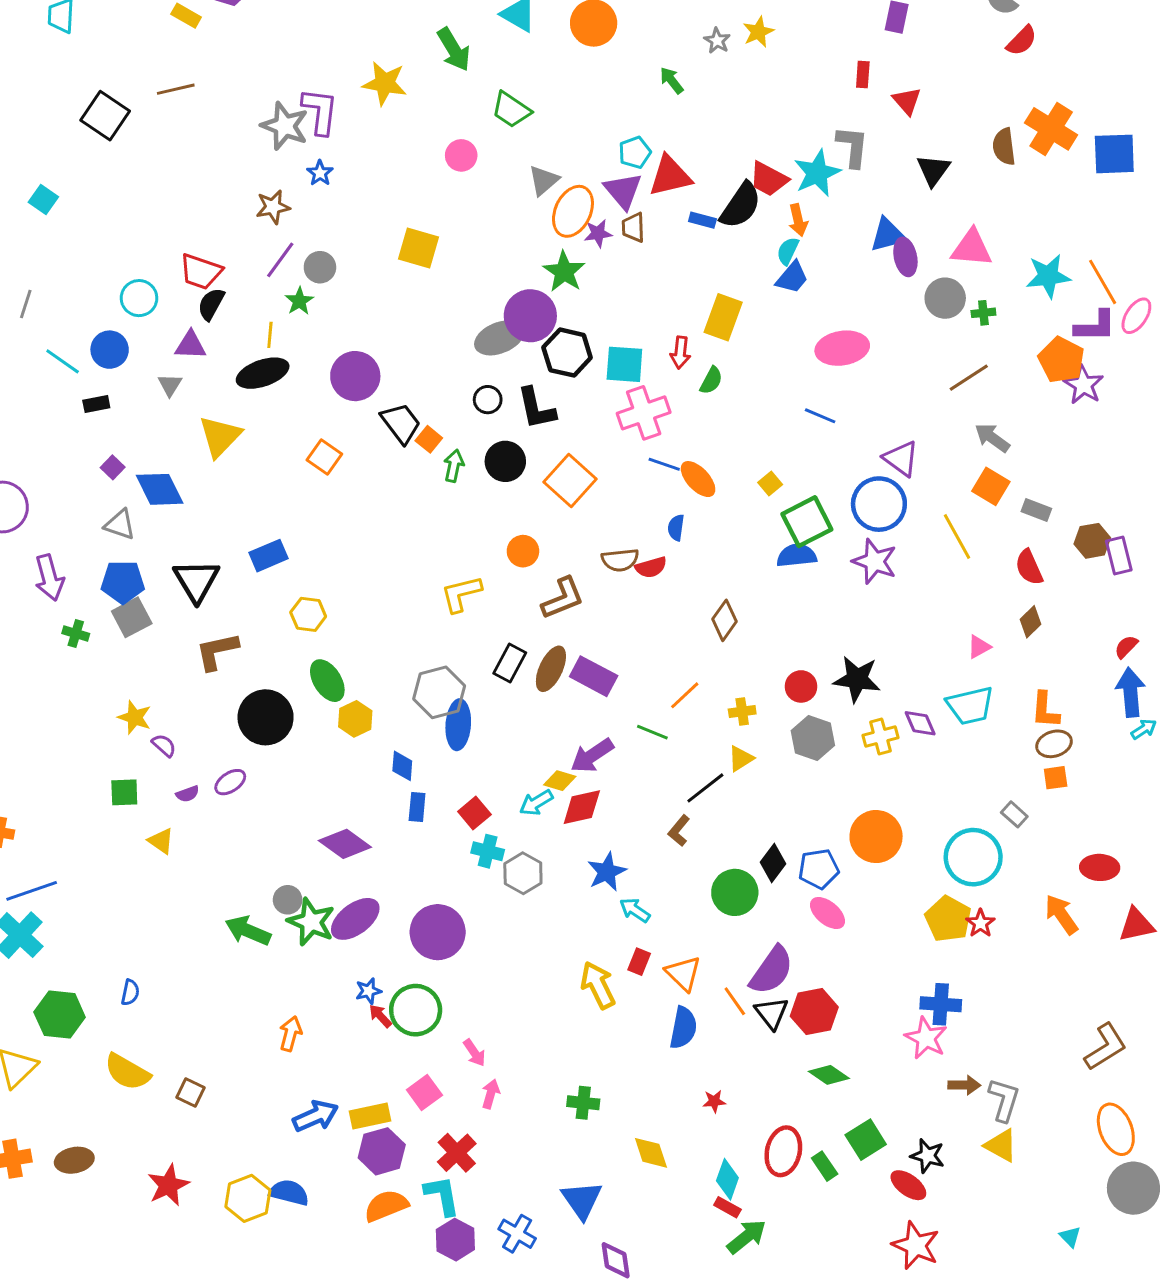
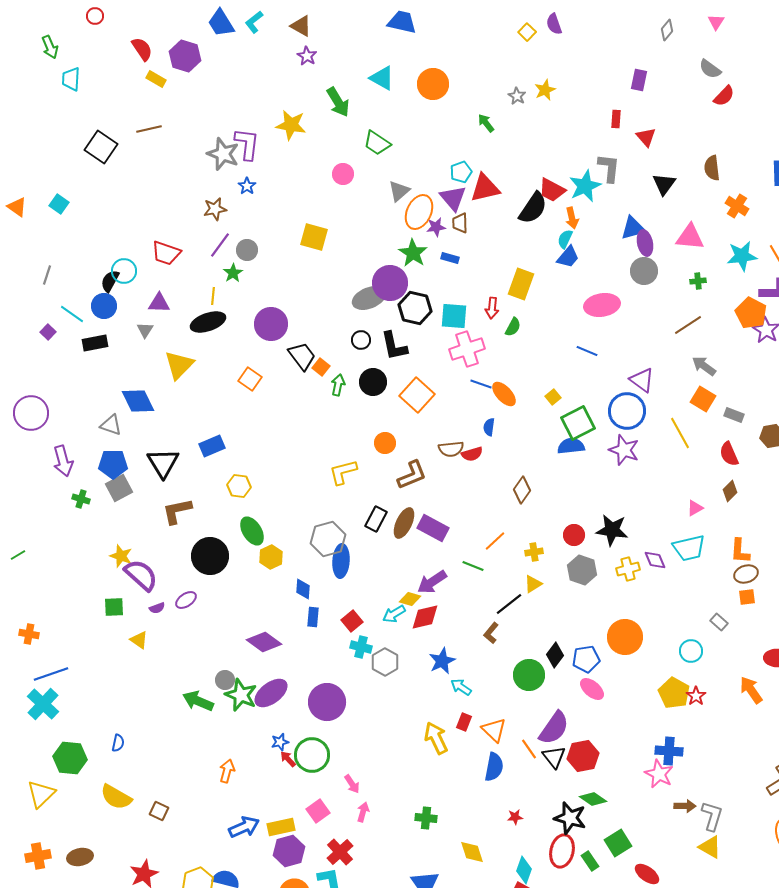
orange cross: (1051, 129) -> (737, 206), moved, size x0.7
blue rectangle: (702, 220) -> (450, 258), moved
gray circle: (945, 298) -> (644, 271), moved
black semicircle: (211, 304) -> (110, 281), moved
black rectangle: (96, 404) -> (95, 343), size x1.4
purple square: (113, 467) -> (48, 332), moved
purple semicircle: (164, 745) -> (141, 575), size x2.0
cyan circle: (973, 857) -> (691, 651), size x0.6
black star: (928, 1156) -> (570, 818), moved, size x1.4

